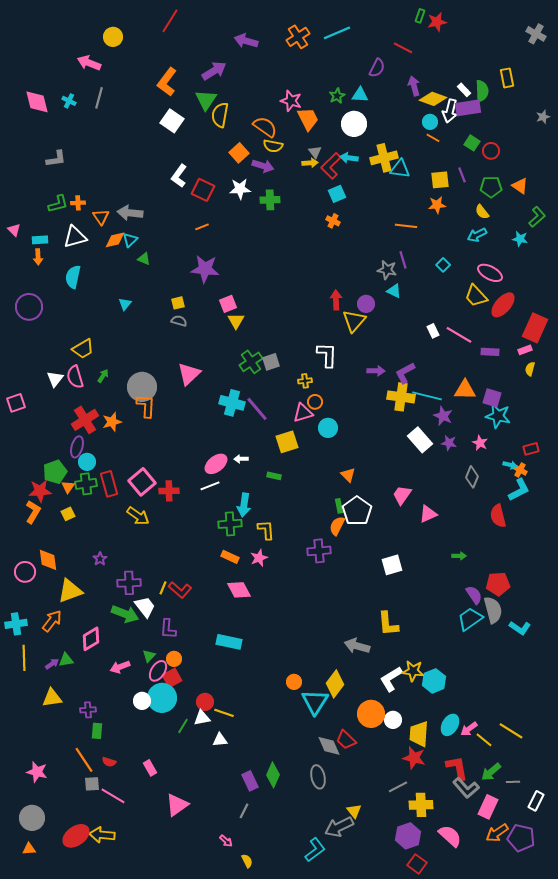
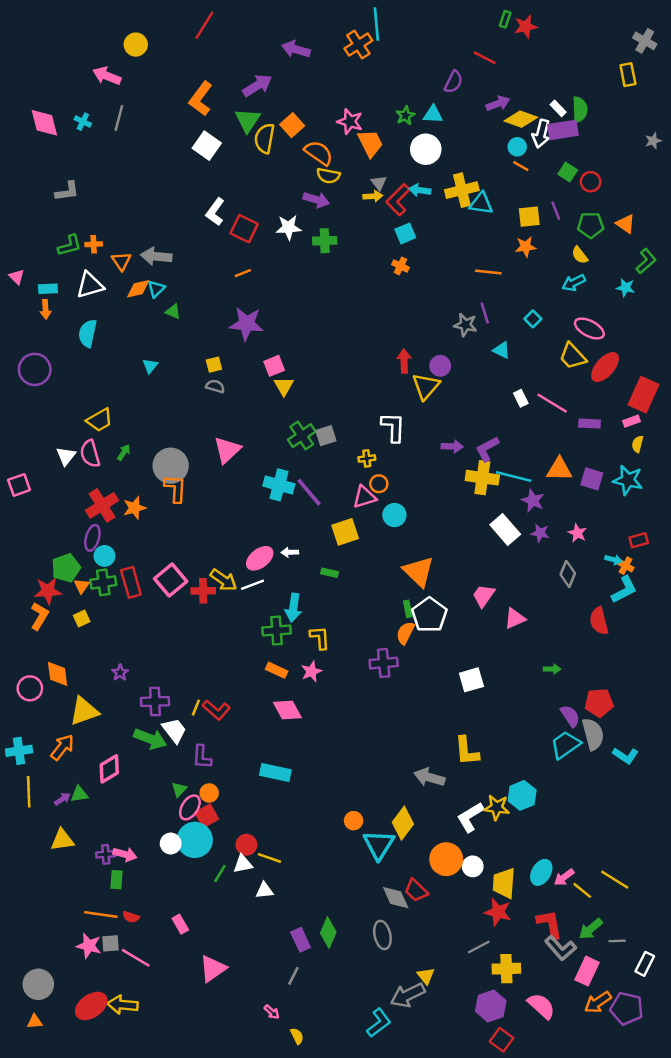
cyan line: (337, 33) -> (376, 24), moved, turned -72
yellow rectangle: (507, 78) -> (628, 75), moved
purple arrow: (414, 86) -> (498, 103), turned 84
orange square: (239, 153) -> (292, 125), moved
cyan triangle: (394, 291) -> (502, 350), moved
cyan star: (498, 416) -> (628, 480), moved
orange triangle: (348, 475) -> (419, 572), size x1.8
yellow arrow: (138, 516) -> (224, 580), moved
pink arrow: (120, 667) -> (125, 854), moved, turned -144
cyan hexagon: (434, 681) -> (522, 795), moved
orange line: (84, 760) -> (101, 915), turned -48
pink star: (37, 772) -> (89, 946), moved

